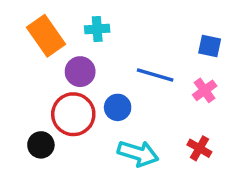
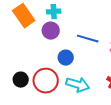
purple circle: (80, 72) -> (51, 31), moved
red circle: (73, 114) -> (46, 81), moved

